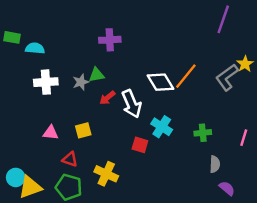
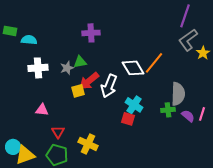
gray L-shape: (227, 77) -> (188, 40), moved
red arrow: (107, 98) -> (89, 81), size x1.5
white arrow: (132, 104) -> (109, 86), turned 45
yellow square: (83, 130) -> (78, 91), moved
red square: (140, 145) -> (128, 119), moved
red triangle: (70, 159) -> (58, 132), turned 40
gray semicircle: (215, 164) -> (178, 94), moved, size x1.6
purple semicircle: (227, 188) -> (188, 116), moved

